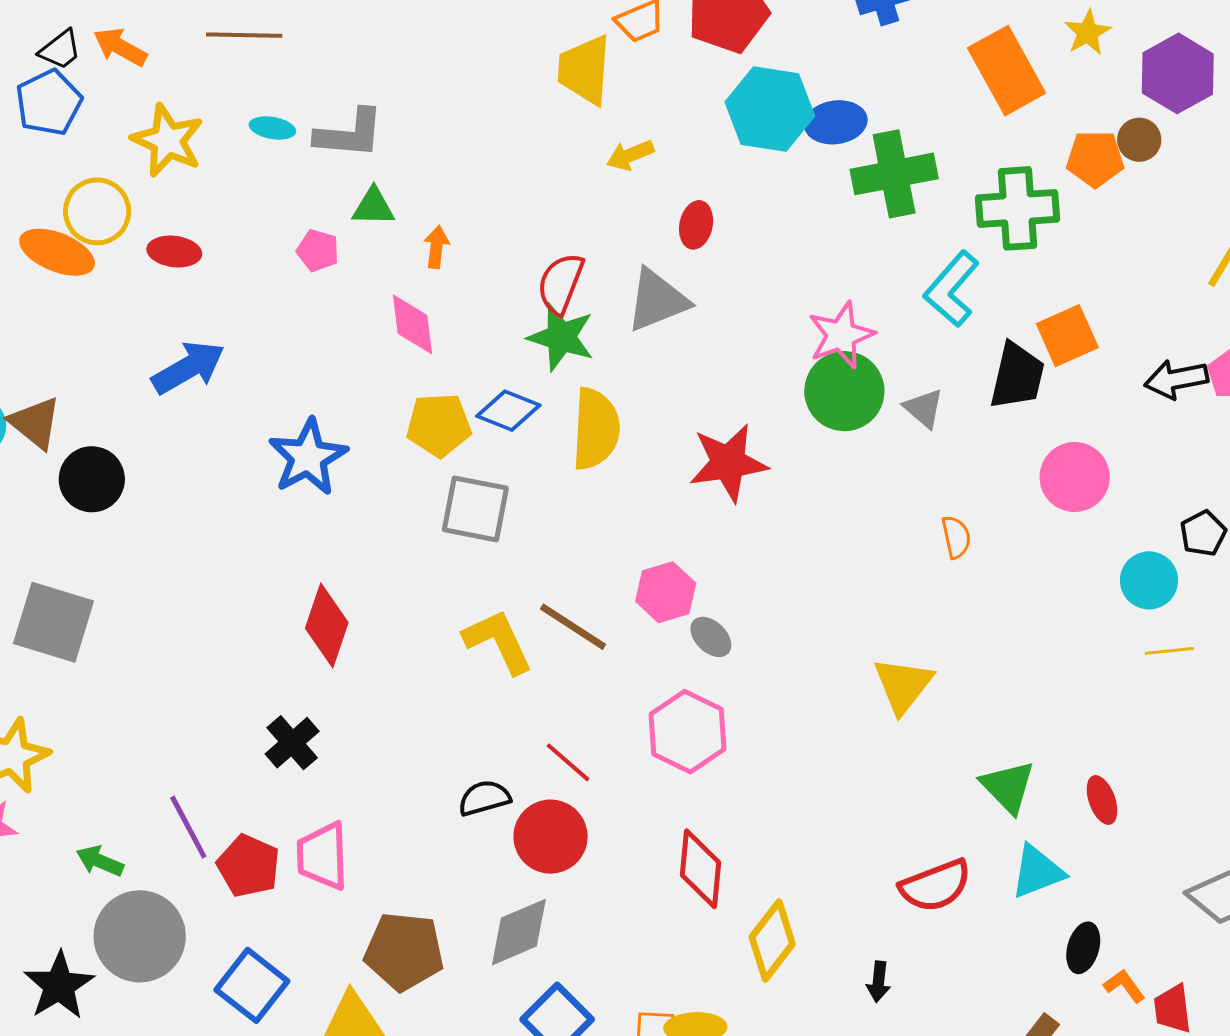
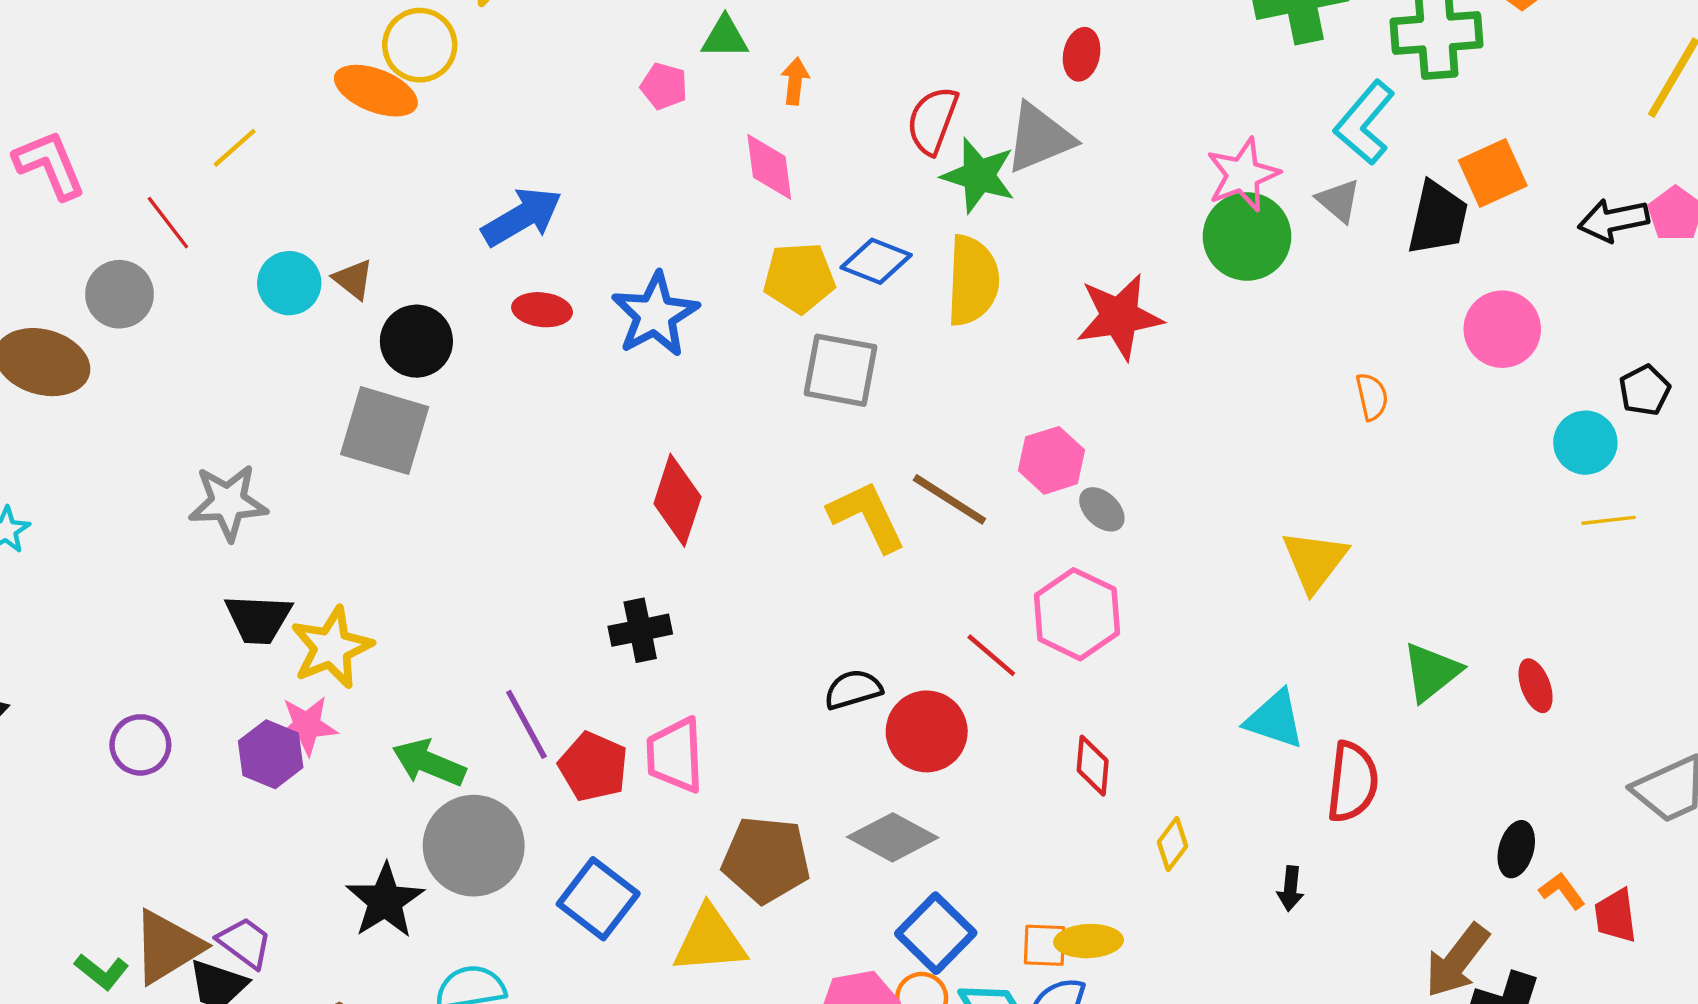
red ellipse: (174, 252) -> (542, 310), moved
green star: (561, 337) -> (979, 176), moved
gray triangle: (924, 408) -> (1339, 201), moved
brown triangle: (35, 423) -> (353, 279), size x0.7
gray square: (54, 622) -> (385, 431), moved
black cross: (292, 743) -> (640, 630), turned 30
red line: (568, 762) -> (991, 655), moved
green triangle: (1008, 787) -> (1431, 672), turned 36
green arrow: (100, 861) -> (429, 763), size x1.4
red diamond: (701, 869) -> (1093, 766), size x0.7
cyan triangle: (1037, 872) -> (1275, 719), moved, turned 40
red semicircle: (935, 886) -> (1352, 782), turned -62
gray diamond: (519, 932) -> (893, 837), turned 52
yellow diamond: (772, 940) -> (1173, 844), size x0.6

